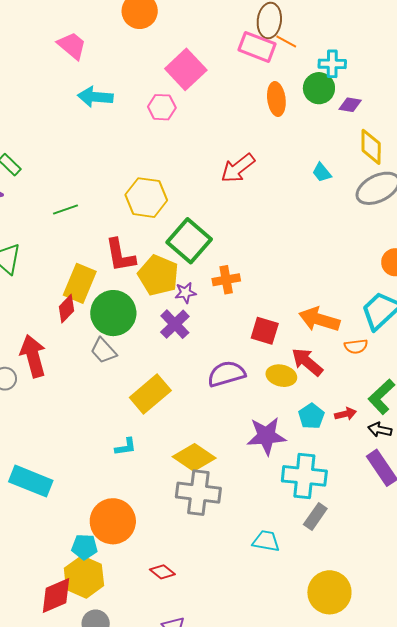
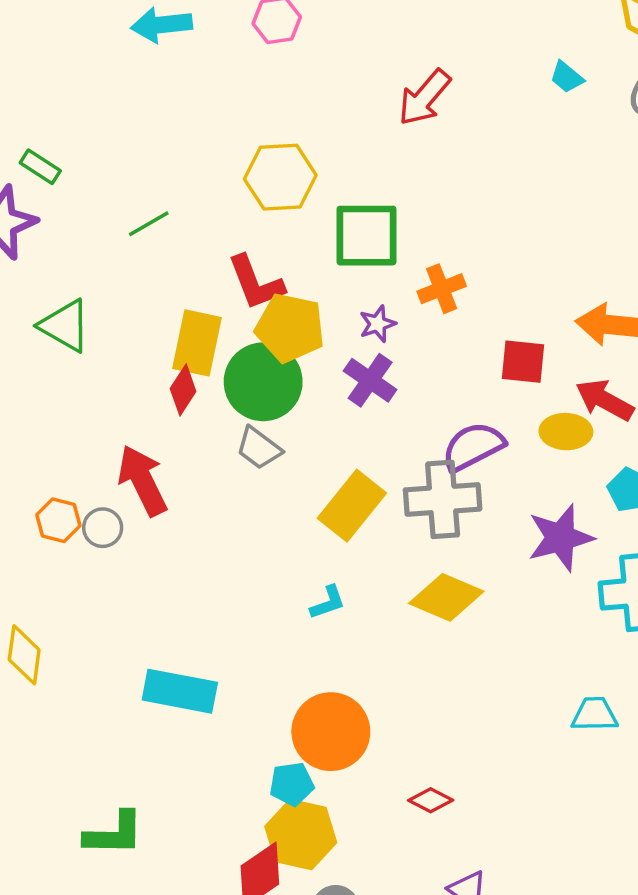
green square: (189, 241) -> (367, 236), turned -30
yellow pentagon: (158, 275) -> (290, 328), moved
gray cross: (198, 493) -> (443, 499), moved

